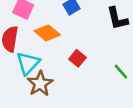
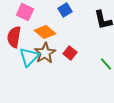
brown star: (40, 84) -> (45, 53), moved

